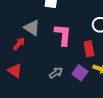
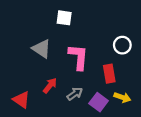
red arrow: (19, 44) -> (50, 85), moved
gray arrow: (56, 73) -> (75, 94), moved

